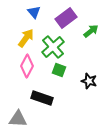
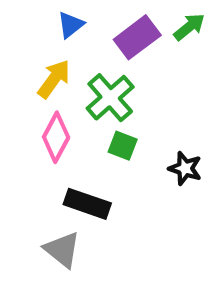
blue triangle: (34, 12) -> (71, 25), turned 32
green arrow: (91, 31) -> (189, 27), moved
gray triangle: (18, 119) -> (62, 250), moved, turned 36

